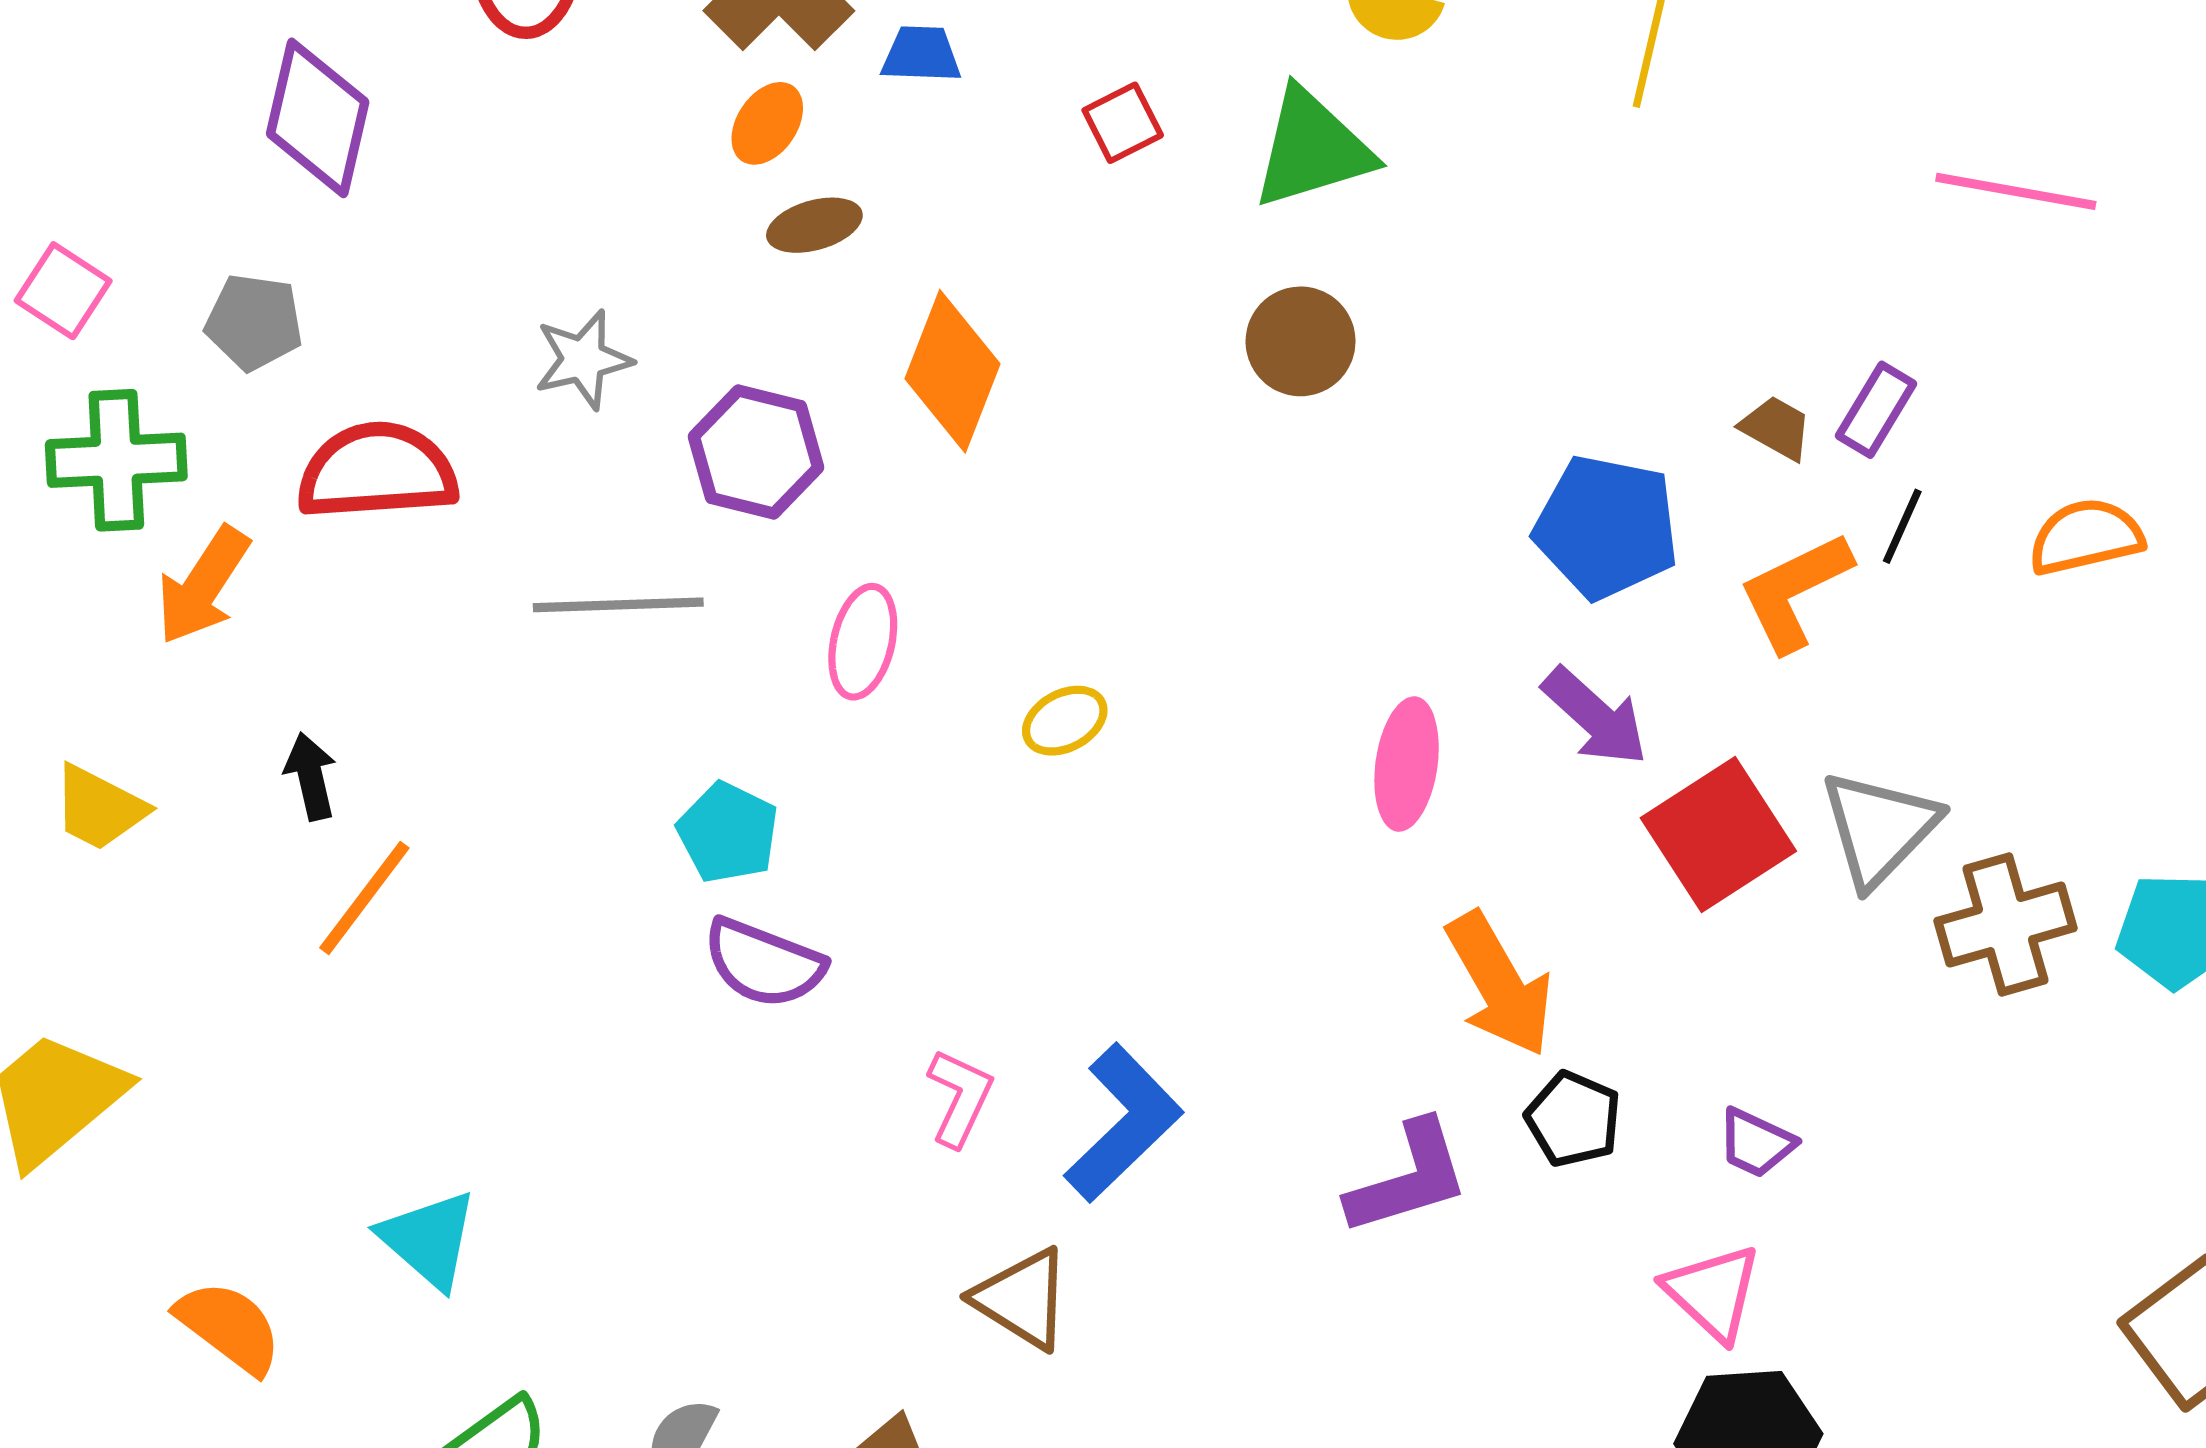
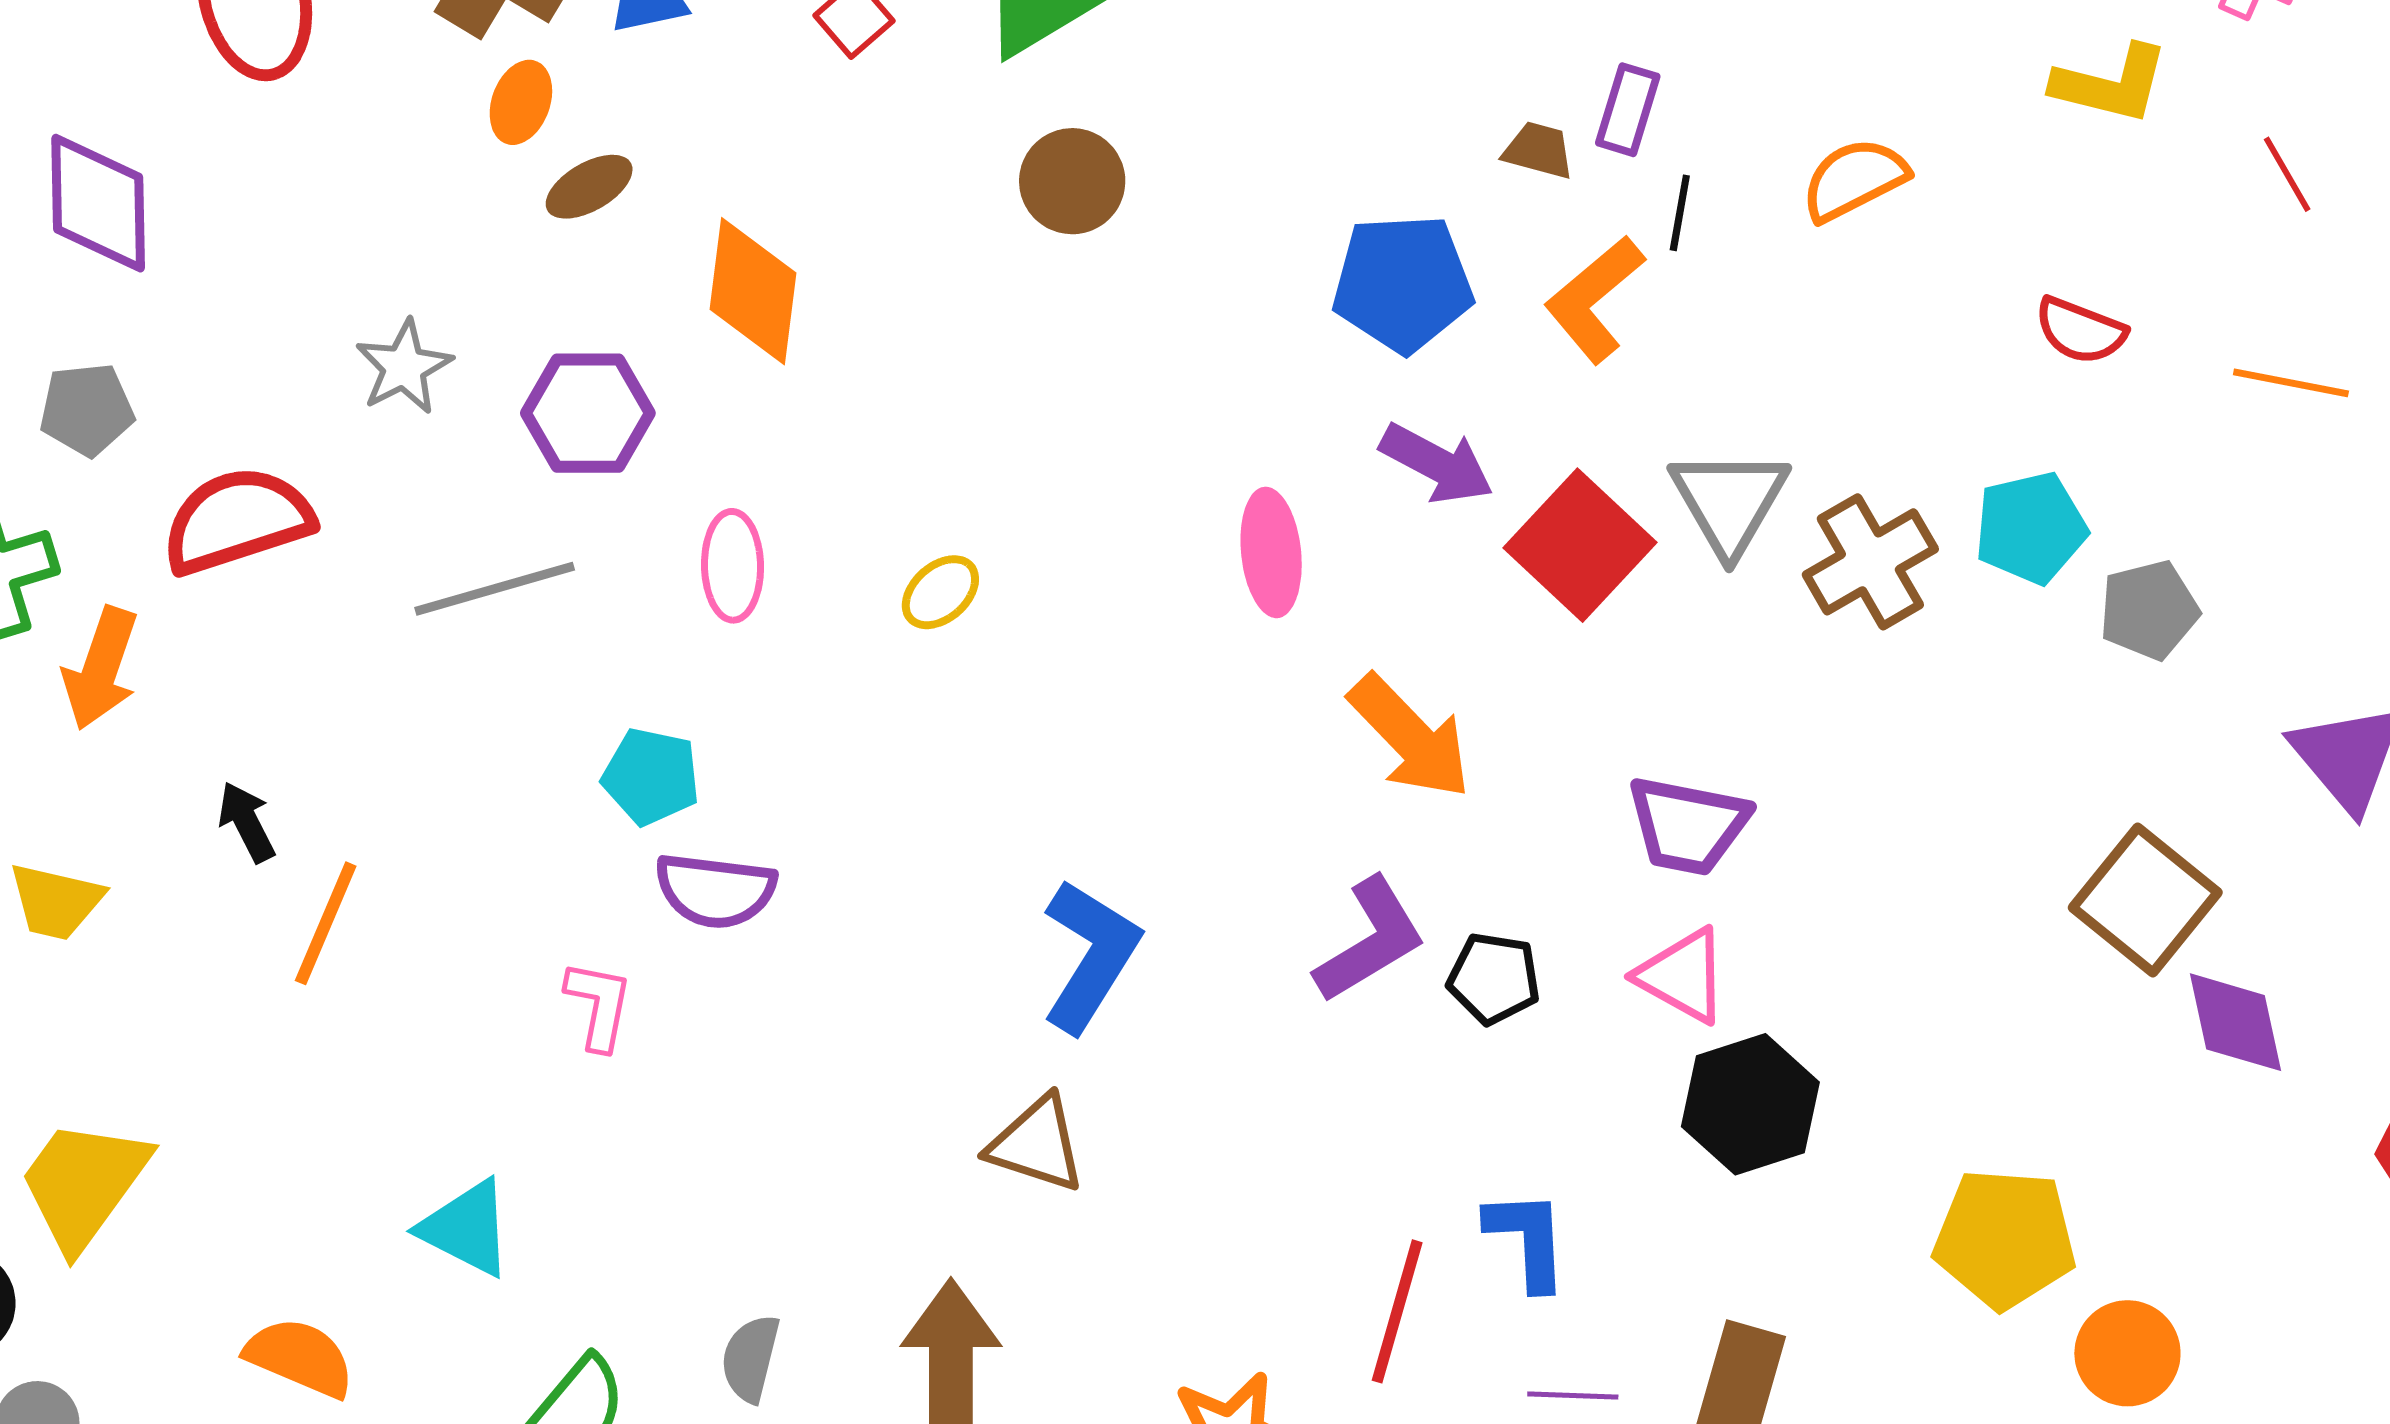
pink L-shape: (960, 1098) -> (599, 1005), moved
black pentagon: (1573, 1119) -> (1494, 978), moved
purple trapezoid: (1756, 1143) -> (1688, 825), size x1.6

